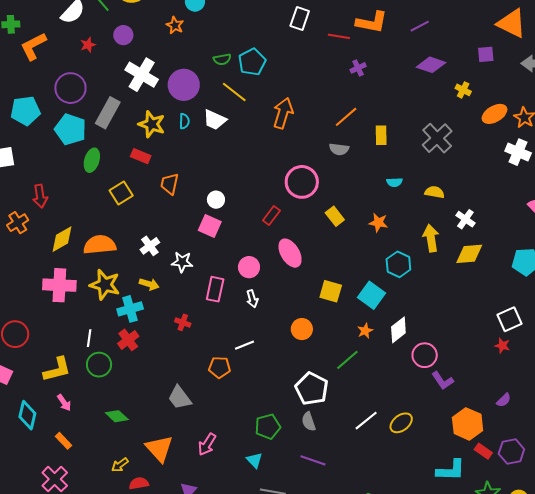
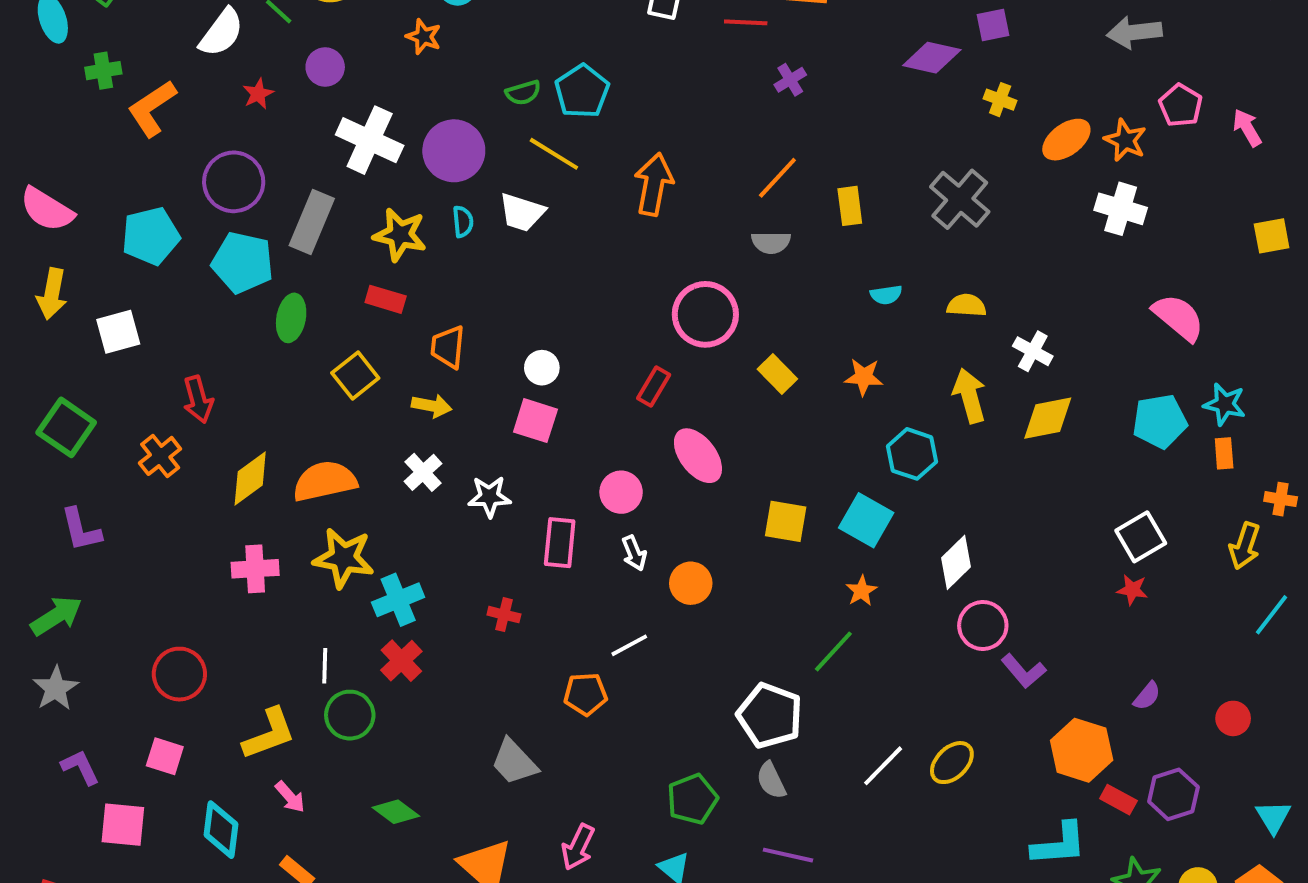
purple square: (486, 54) -> (993, 25), moved
yellow arrow: (149, 284) -> (432, 406), moved
pink cross: (59, 285) -> (255, 569), size x0.7
orange circle: (302, 329) -> (691, 583), moved
white diamond: (398, 330) -> (956, 562), moved

